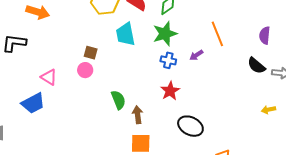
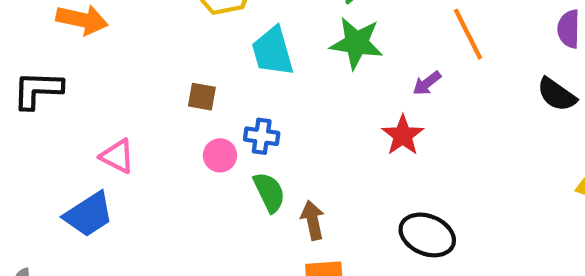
green star: (165, 34) -> (356, 43), turned 30
blue cross: (168, 60) -> (262, 136), moved
pink circle: (85, 70) -> (220, 155), moved
red star: (170, 91) -> (403, 135), moved

